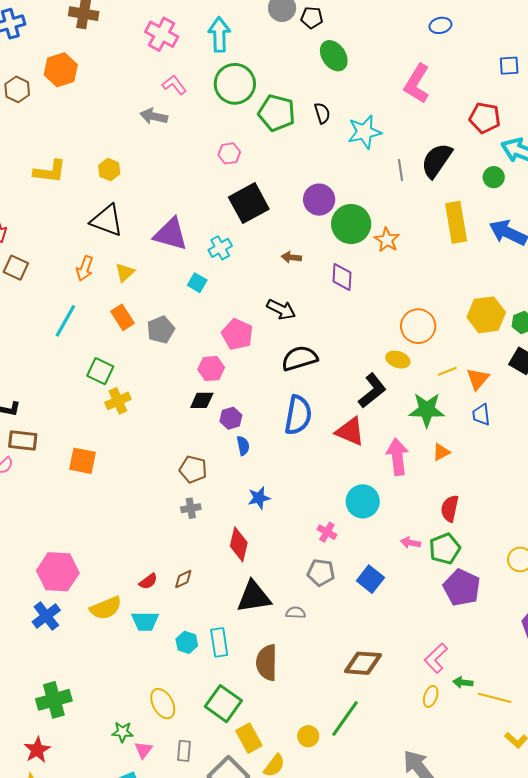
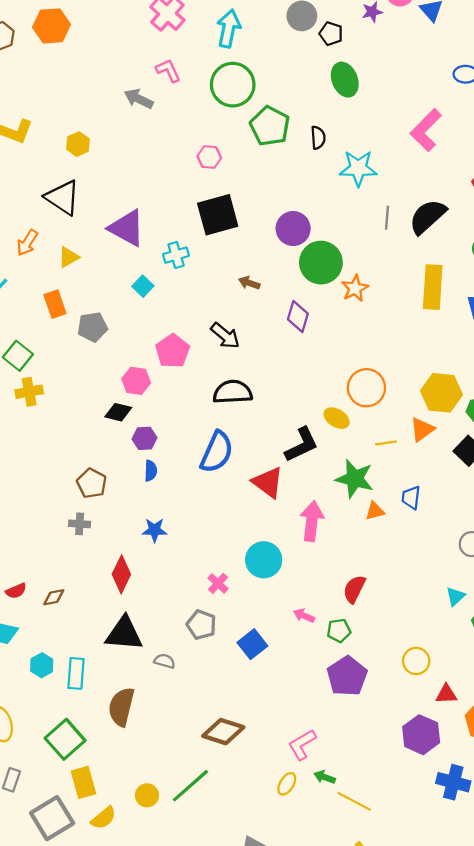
orange triangle: (478, 379) -> (422, 430), moved
orange triangle: (441, 452) -> (375, 511), moved
green pentagon: (445, 549) -> (339, 631), size x0.7

